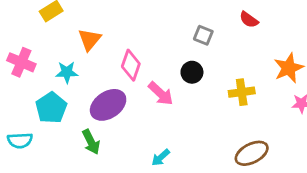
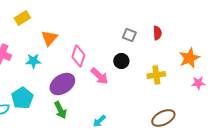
red semicircle: (249, 20) -> (157, 33), moved, turned -128
cyan pentagon: (51, 108) -> (22, 98), moved
green arrow: (91, 142) -> (60, 110), moved

